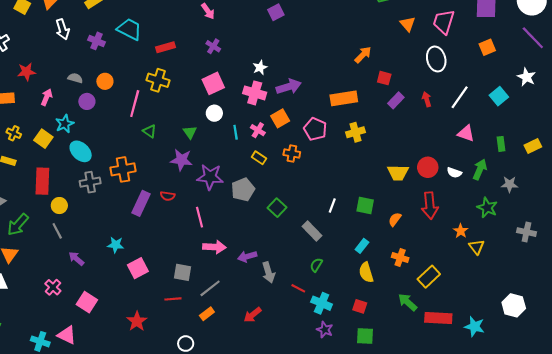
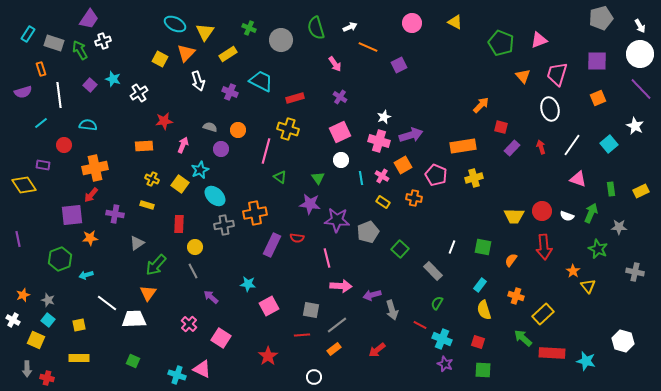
red rectangle: (42, 181) -> (179, 224), size x0.7

